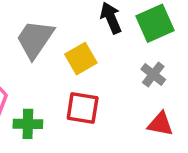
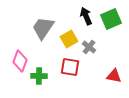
gray cross: (153, 74) -> (89, 47), moved

